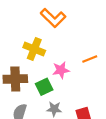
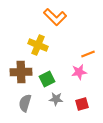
pink star: (61, 70) -> (79, 72), moved

